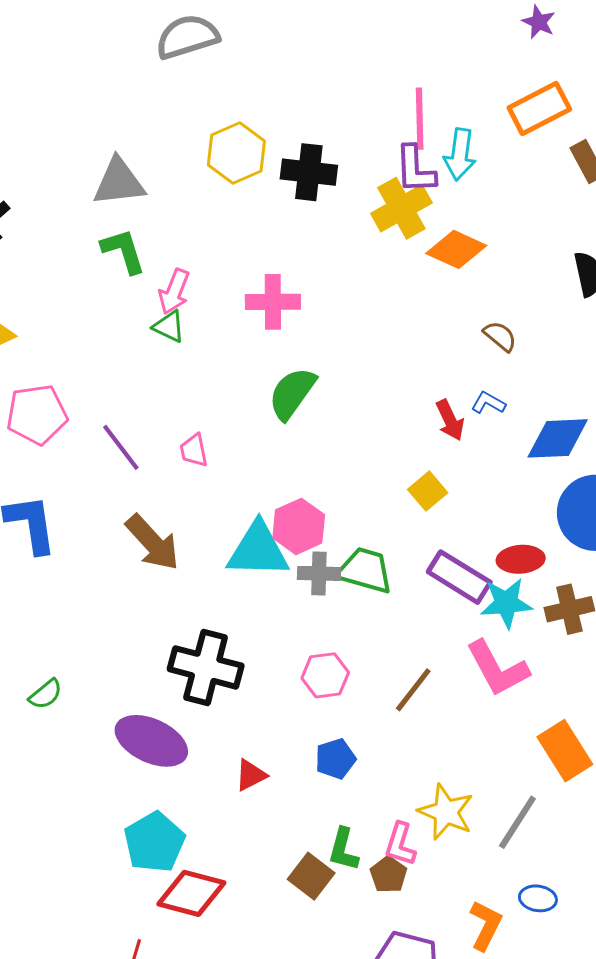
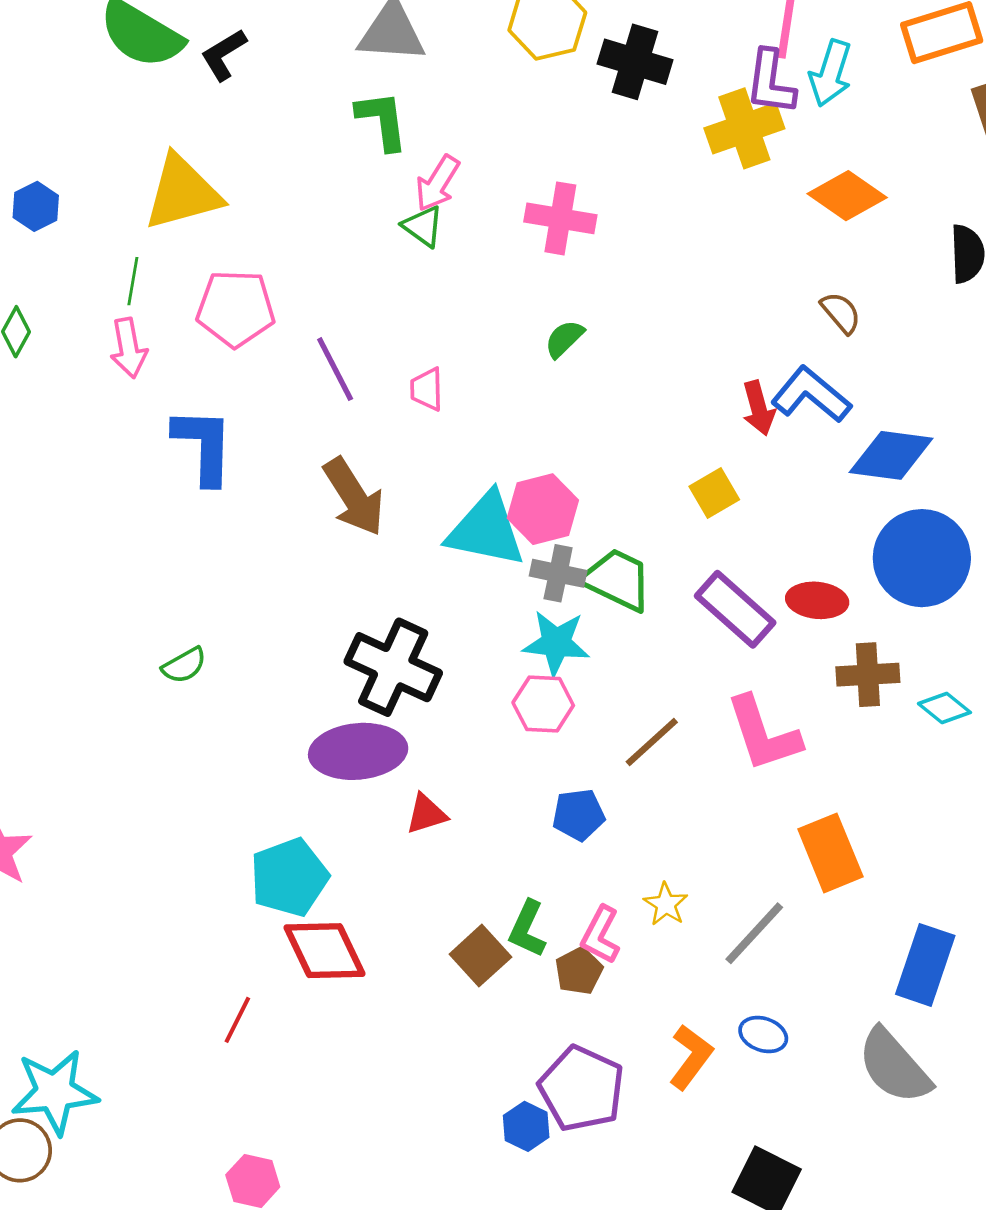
orange diamond: (456, 249) -> (847, 196), moved
green semicircle: (292, 393) -> (564, 339), size x0.6
blue L-shape: (488, 403) -> (811, 395), size x1.8
cyan star: (506, 603) -> (556, 643), moved
purple ellipse: (151, 741) -> (358, 751), moved, turned -40
blue pentagon: (335, 759) -> (579, 815), moved
yellow star: (446, 812) -> (666, 904), size x0.6
red diamond: (191, 893) -> (325, 951), turned 40

